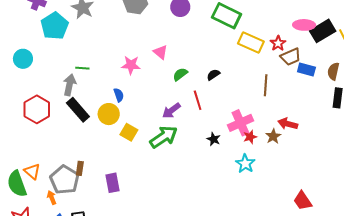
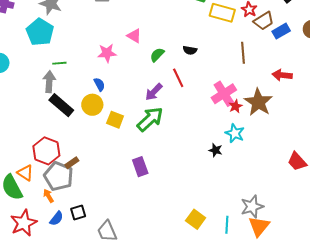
cyan pentagon: (55, 26) -> (40, 32), moved
blue rectangle: (306, 69) -> (281, 31), turned -36
black semicircle: (213, 75) -> (190, 50), turned -128
red hexagon: (37, 109) -> (46, 151), moved
red arrow: (288, 124) -> (282, 75), moved
brown star: (273, 136) -> (258, 102), size x1.8
black star: (214, 139) -> (215, 150), moved
brown rectangle: (80, 168) -> (72, 163), turned 56
purple rectangle: (113, 183) -> (140, 167), moved

